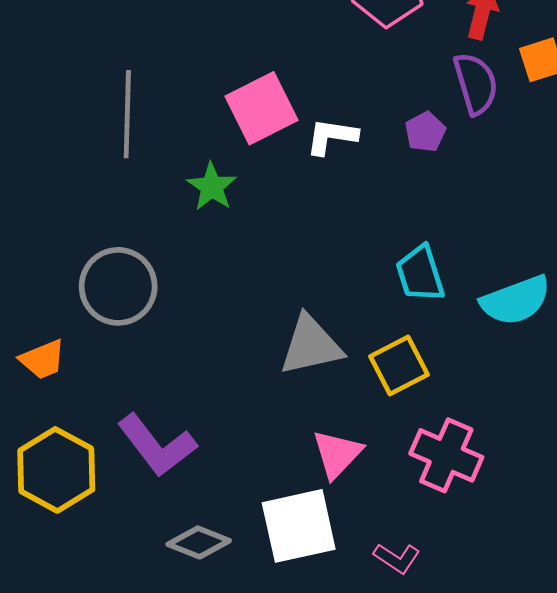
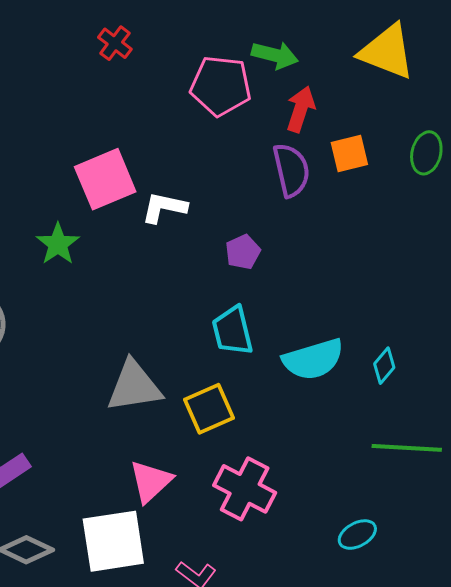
purple pentagon: (425, 132) -> (243, 252), moved

